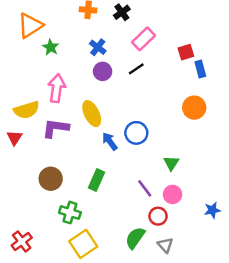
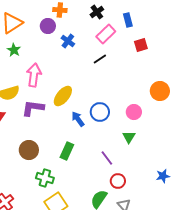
black cross: (122, 12) -> (97, 12), moved
green star: (51, 47) -> (14, 50), moved
blue rectangle: (200, 69) -> (128, 20), moved
purple circle: (103, 71) -> (48, 26), moved
orange circle: (194, 108) -> (160, 91), moved
yellow ellipse: (92, 114) -> (63, 96), turned 65
pink circle: (173, 194) -> (134, 112), moved

